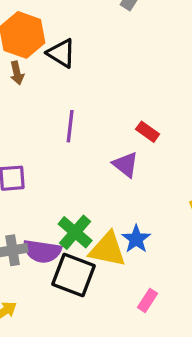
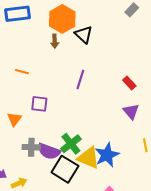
red rectangle: (148, 132) -> (129, 83), moved
purple triangle: (126, 165) -> (131, 111), moved
blue star: (136, 239) -> (107, 155), size x1.4

